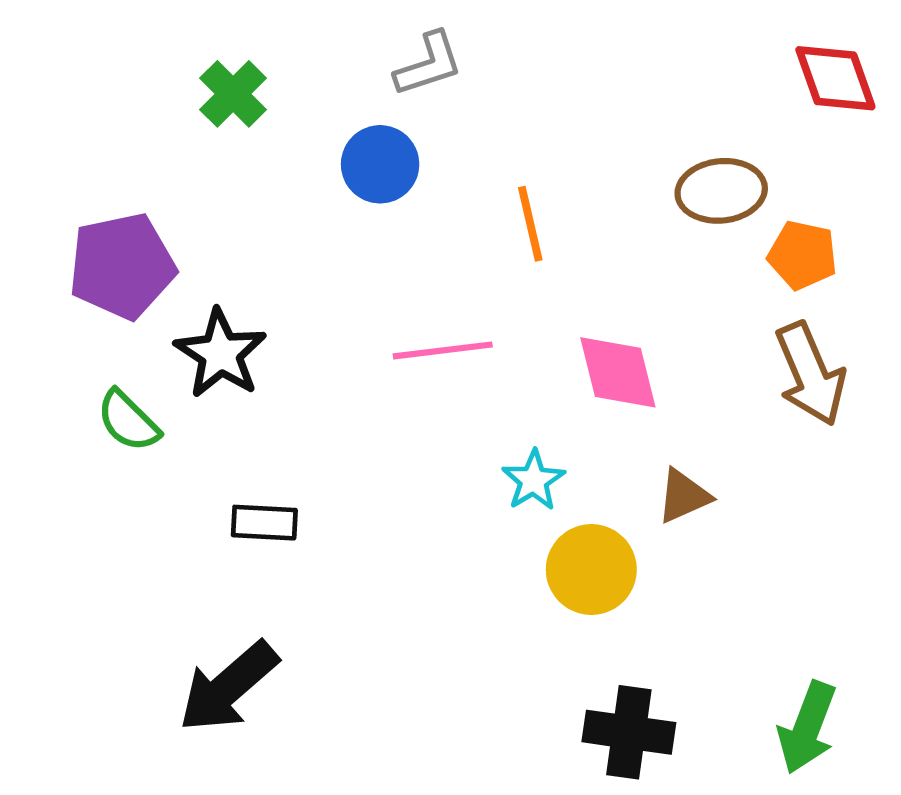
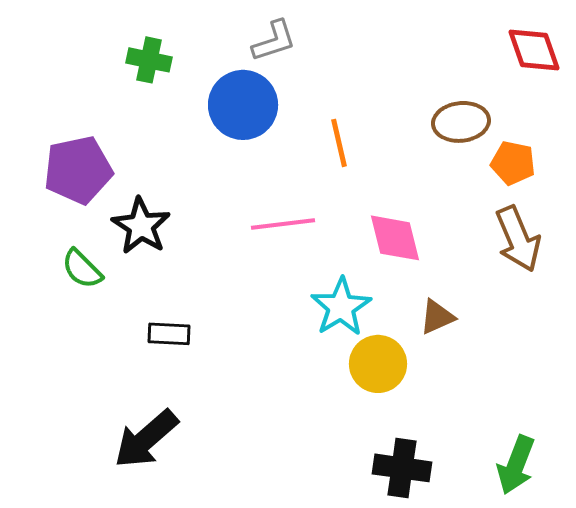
green cross: (233, 94) -> (149, 60), turned -33
blue circle: (380, 164) -> (243, 105), size x1.4
cyan star: (533, 480) -> (341, 307), size x1.5

